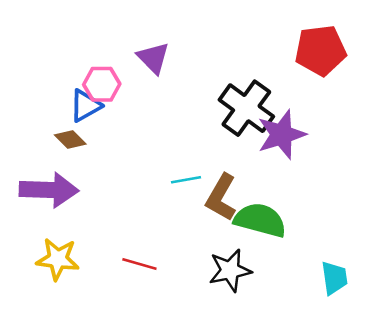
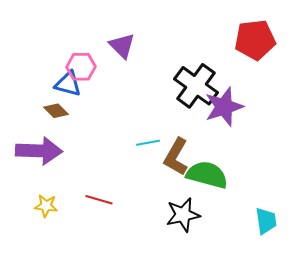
blue triangle: (85, 106) -> (68, 84), turned 44
yellow star: (58, 259) -> (46, 206), size x0.7
red line: (139, 264) -> (99, 200), moved

